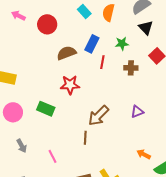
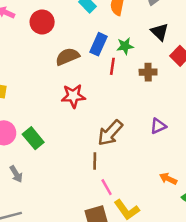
black triangle: (146, 28) -> (160, 32), moved
green star: (122, 44) -> (125, 46), moved
green rectangle: (46, 109) -> (33, 138), moved, turned 30
pink line: (53, 156) -> (107, 187), moved

